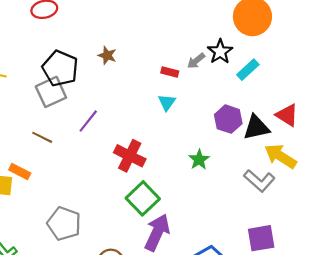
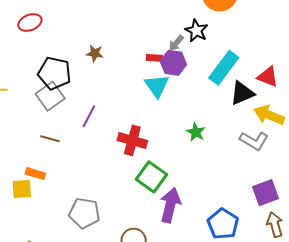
cyan rectangle: (248, 70) -> (224, 68), moved, size x1.6
cyan triangle: (167, 102) -> (157, 86), size x1.5
purple hexagon: (228, 119) -> (173, 63), moved

